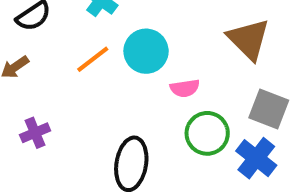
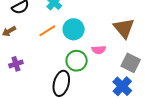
pink semicircle: (185, 88) -> (99, 50), moved
green circle: (207, 133) -> (77, 61), moved

